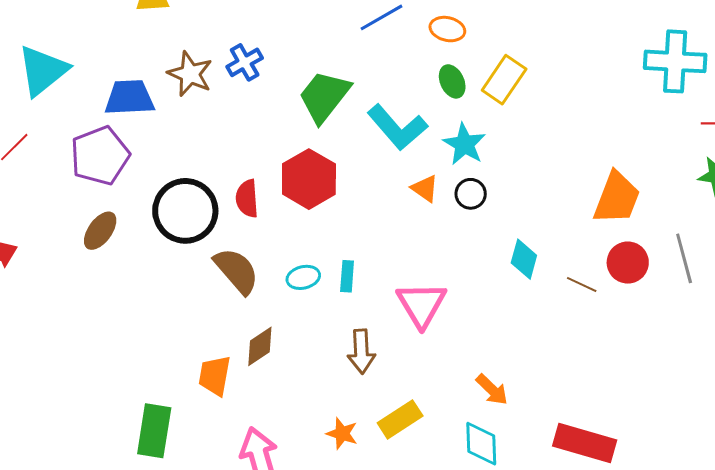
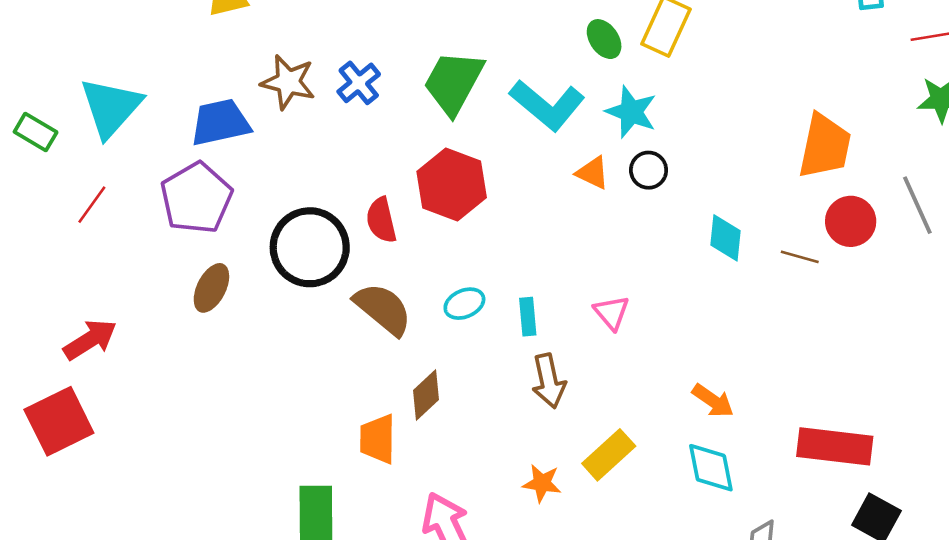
blue cross: (245, 62) -> (359, 83), moved
cyan rectangle: (347, 276) -> (528, 317), moved
pink triangle: (422, 304) -> (612, 313), size x0.6

